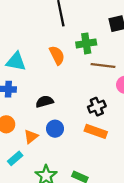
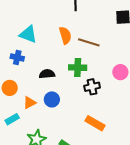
green cross: (86, 43) -> (78, 68), moved
brown line: (103, 65) -> (89, 42), moved
orange rectangle: (96, 131) -> (95, 123), moved

